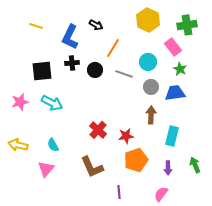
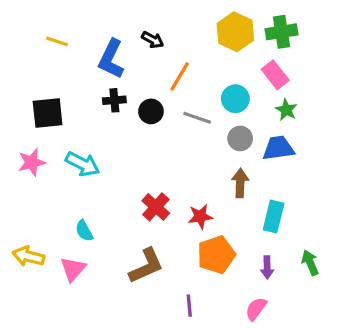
green cross: (187, 25) -> (282, 32), moved
black square: (42, 71) -> (48, 113), moved
yellow arrow: (18, 145) -> (28, 256), moved
brown L-shape: (92, 167) -> (146, 266), turned -90

